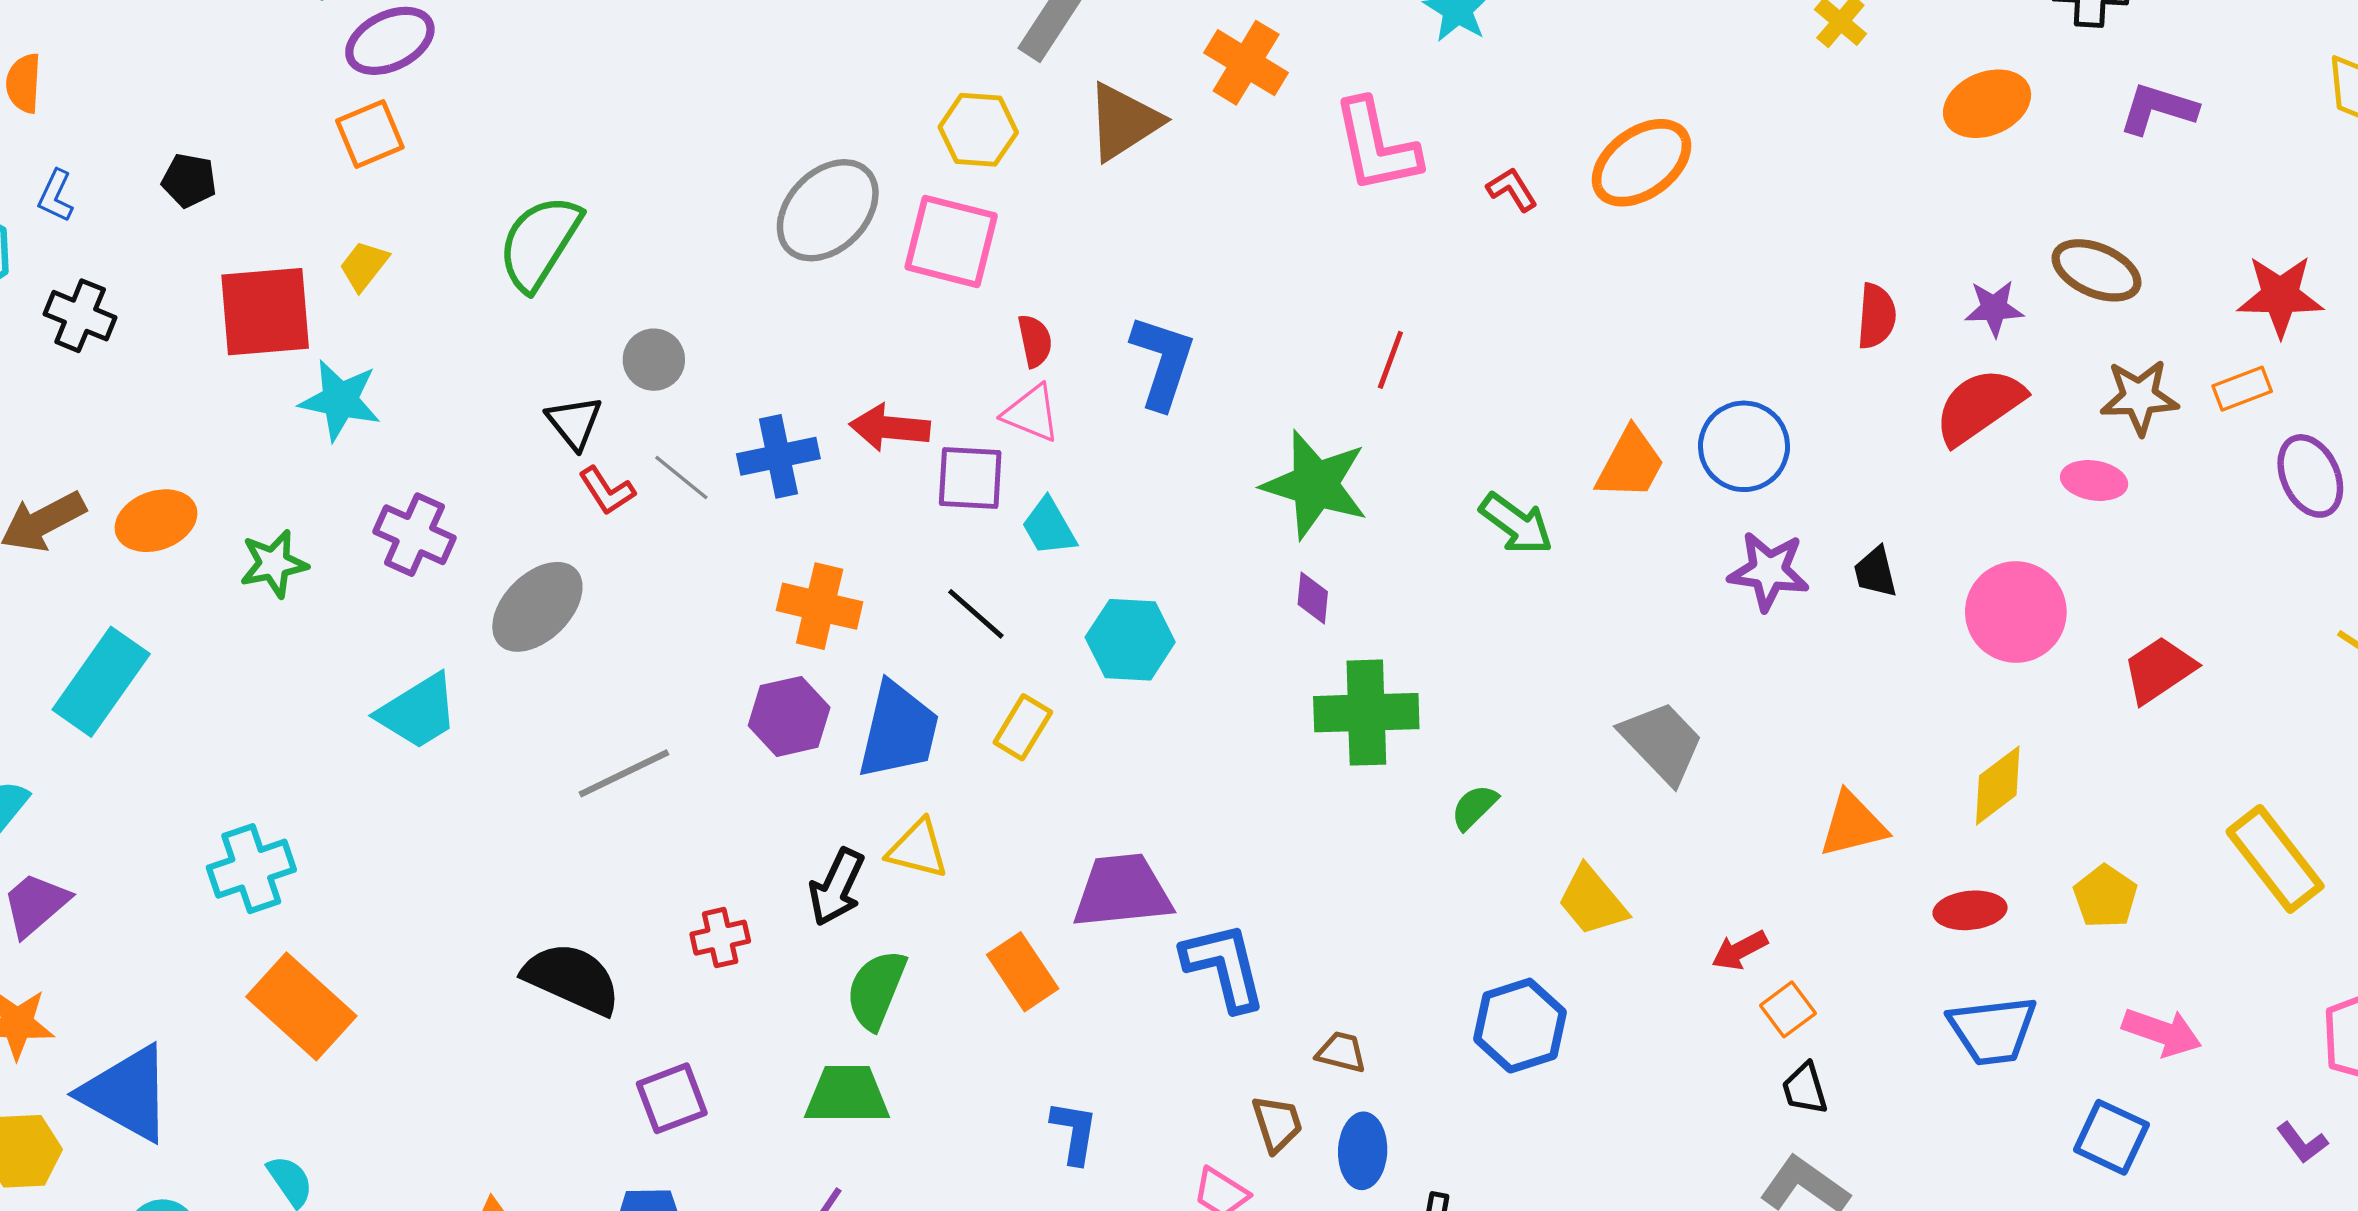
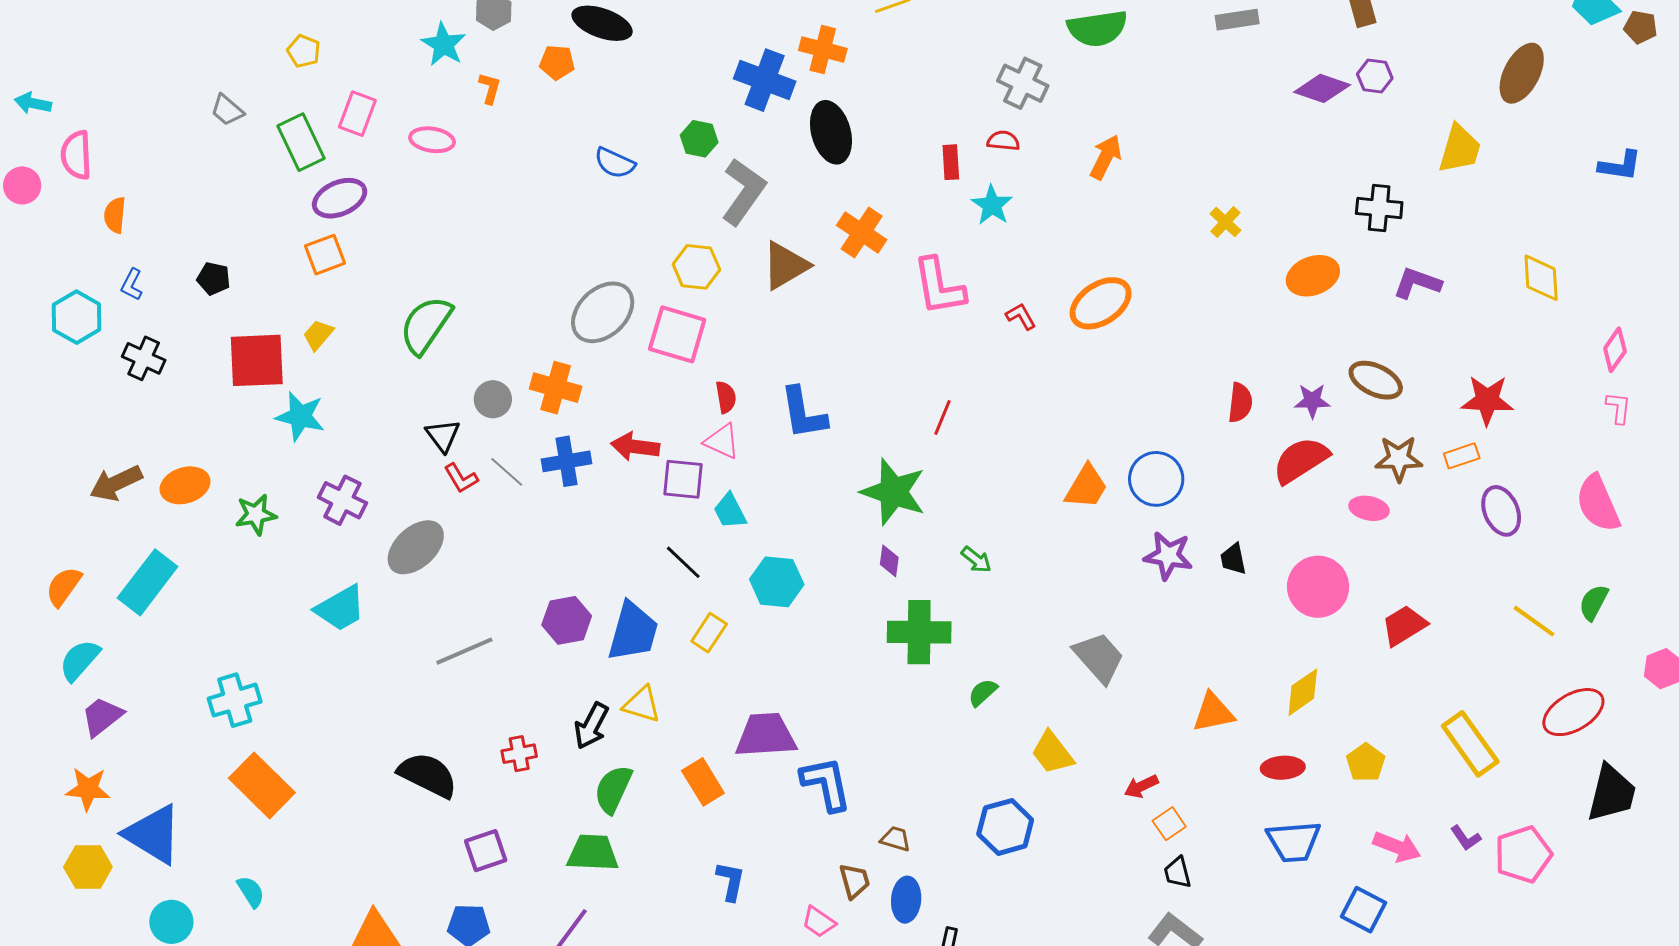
blue L-shape: (1163, 362) -> (803, 413), turned 150
green arrow: (1516, 524) -> (976, 560), moved, size x0.7
orange cross: (820, 606) -> (556, 388), moved
purple L-shape: (2302, 1143) -> (1466, 838), moved

